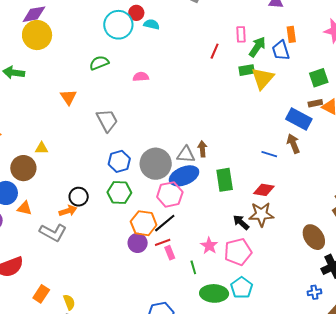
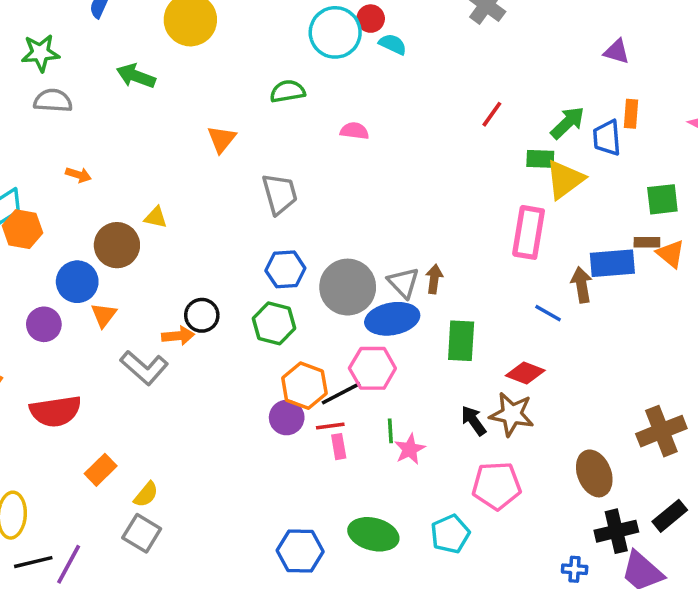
pink rectangle: (241, 34) -> (529, 232), moved, size x1.8
blue rectangle: (299, 119) -> (612, 263), turned -45
brown arrow: (293, 144) -> (582, 285), moved
gray triangle: (186, 155) -> (403, 283), turned 30
pink hexagon: (170, 194) -> (372, 368), moved
orange triangle: (24, 208) -> (104, 315), turned 42
pink pentagon: (238, 252) -> (497, 486), moved
green line: (193, 267) -> (390, 431), moved
green ellipse: (214, 293) -> (373, 534), moved
yellow semicircle: (69, 302) -> (146, 494), turned 49

